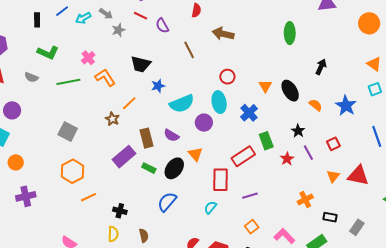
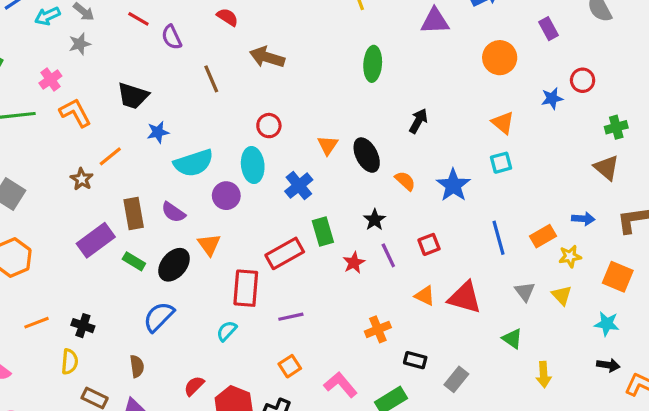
red semicircle: (196, 10) -> (227, 17), turned -72
gray star: (118, 30) -> (80, 44), moved
orange triangle: (333, 176) -> (425, 296), turned -48
orange line: (89, 197) -> (36, 323), moved
brown semicircle: (144, 236) -> (137, 366), moved

